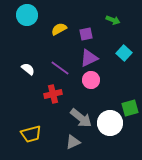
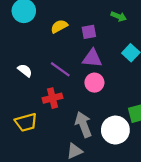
purple triangle: (89, 58) -> (92, 58), turned 30
gray arrow: (81, 118) -> (83, 125), turned -150
yellow trapezoid: (31, 134) -> (26, 122), moved

